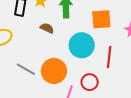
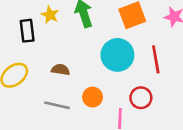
brown semicircle: (47, 28) -> (61, 70), moved
orange circle: (54, 71) -> (93, 97), size x0.6

